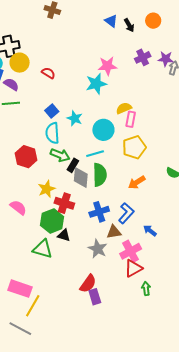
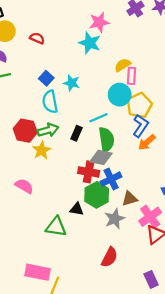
cyan star: (96, 84) -> (90, 43), turned -30
cyan circle: (103, 130) -> (120, 95), moved
green arrow: (60, 155) -> (48, 130), moved, turned -30
gray diamond: (81, 177) -> (101, 157), moved, turned -75
yellow star: (47, 189) -> (42, 150), moved
red cross: (64, 203) -> (89, 172), moved
blue L-shape: (126, 213) -> (141, 126), moved
green hexagon: (52, 221) -> (97, 195), moved
gray star: (98, 249) -> (115, 219), turned 30
purple rectangle: (95, 297) -> (151, 279), moved

